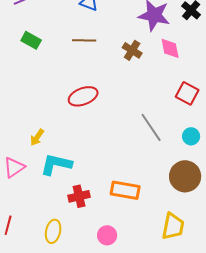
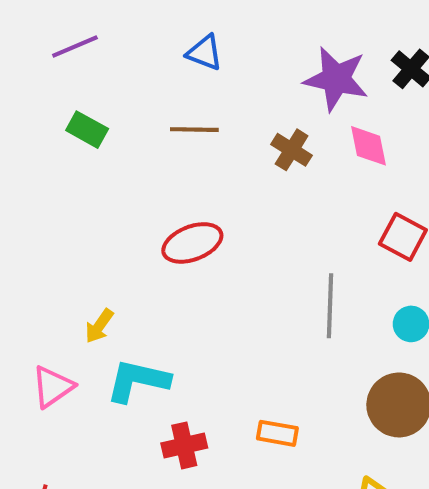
gray line: (151, 127) -> (330, 306), turned 36
orange rectangle: (125, 190) -> (277, 433), size x0.7

